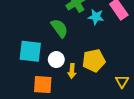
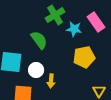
yellow pentagon: (94, 61) -> (84, 57), moved

